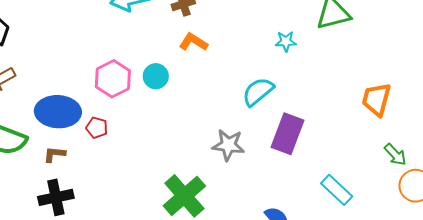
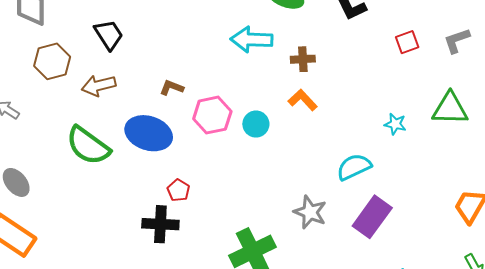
red pentagon: (97, 128) -> (178, 190), moved
brown L-shape: (54, 154) -> (172, 88), moved
black cross: (56, 197) -> (160, 224), moved

